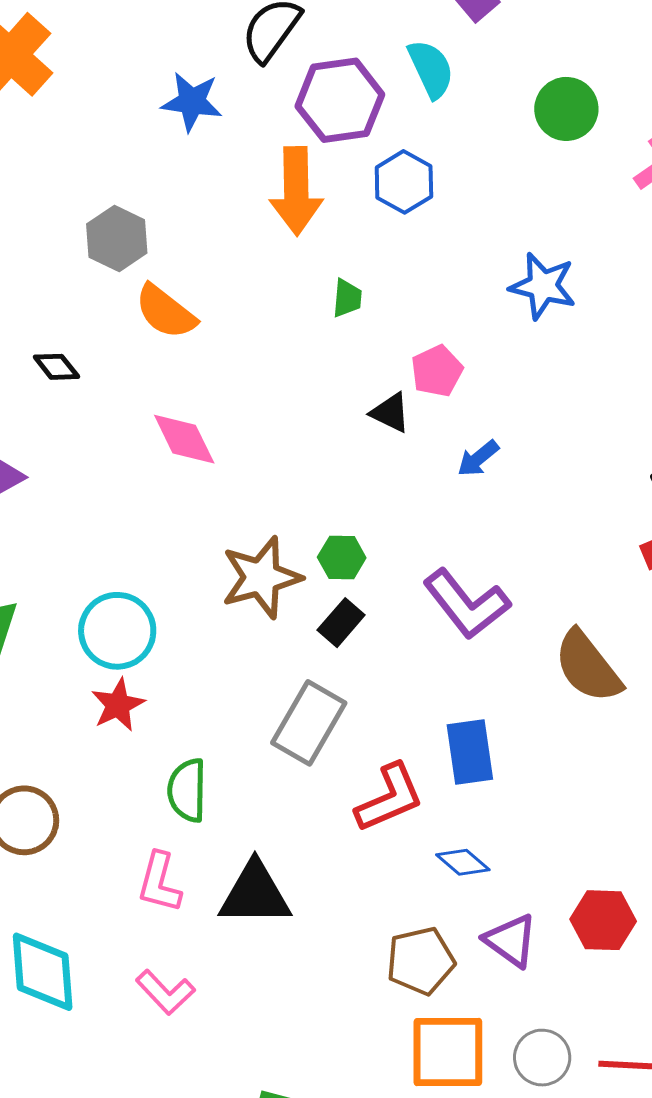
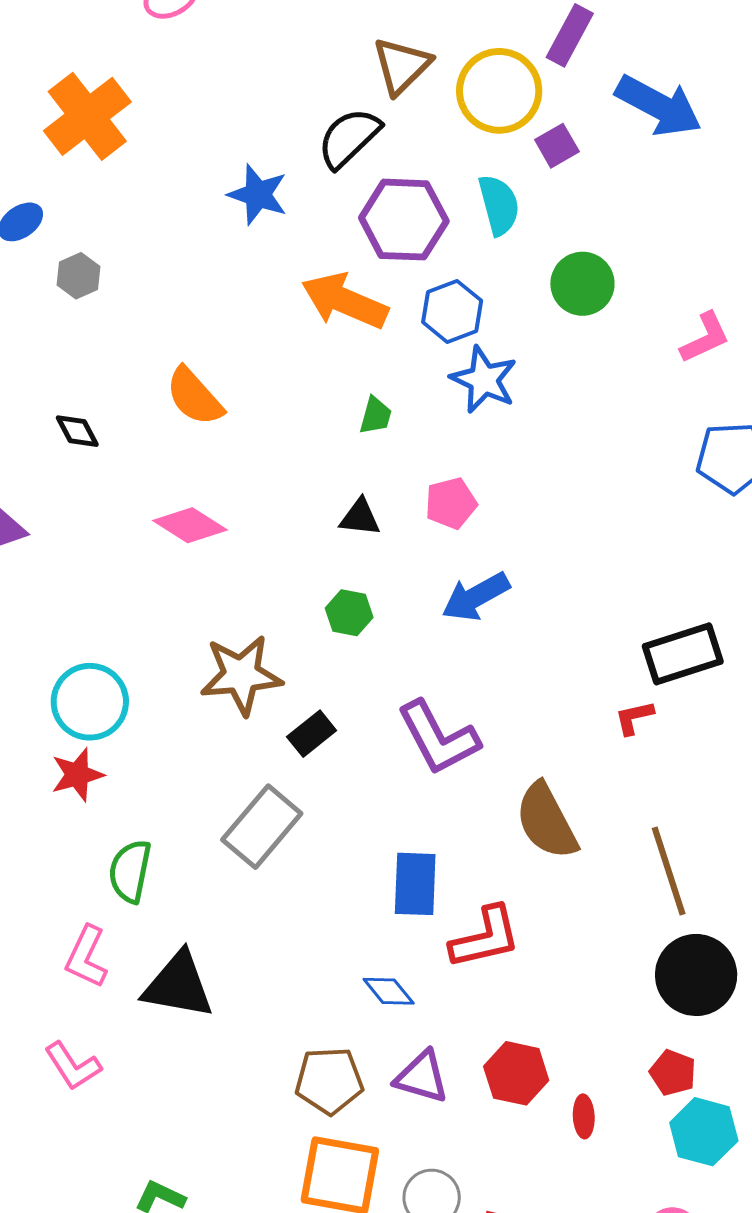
green circle: (566, 109) -> (582, 284), moved
orange arrow: (296, 191) -> (345, 301), turned 104
gray hexagon: (117, 239) -> (78, 276), moved, size x0.7
blue star: (543, 286) -> (484, 380), moved
black triangle: (390, 413) -> (360, 517), moved, turned -30
pink diamond: (184, 439) -> (190, 525), turned -42
blue arrow: (478, 458) -> (476, 597), size x1.5
green hexagon: (342, 558) -> (349, 613), moved
red L-shape: (390, 798) -> (485, 938), moved
purple triangle: (511, 941) -> (422, 1077), turned -30

